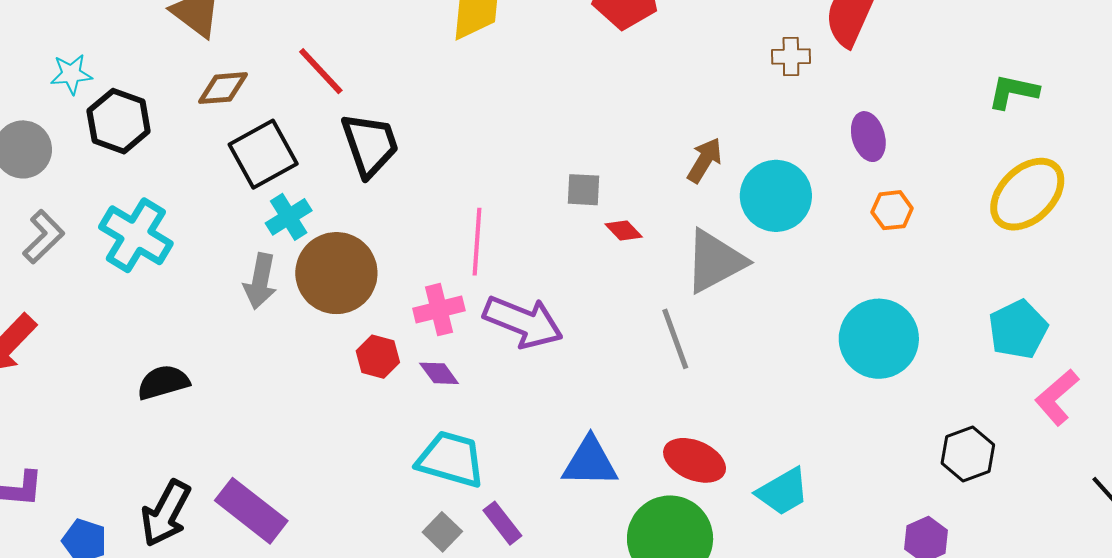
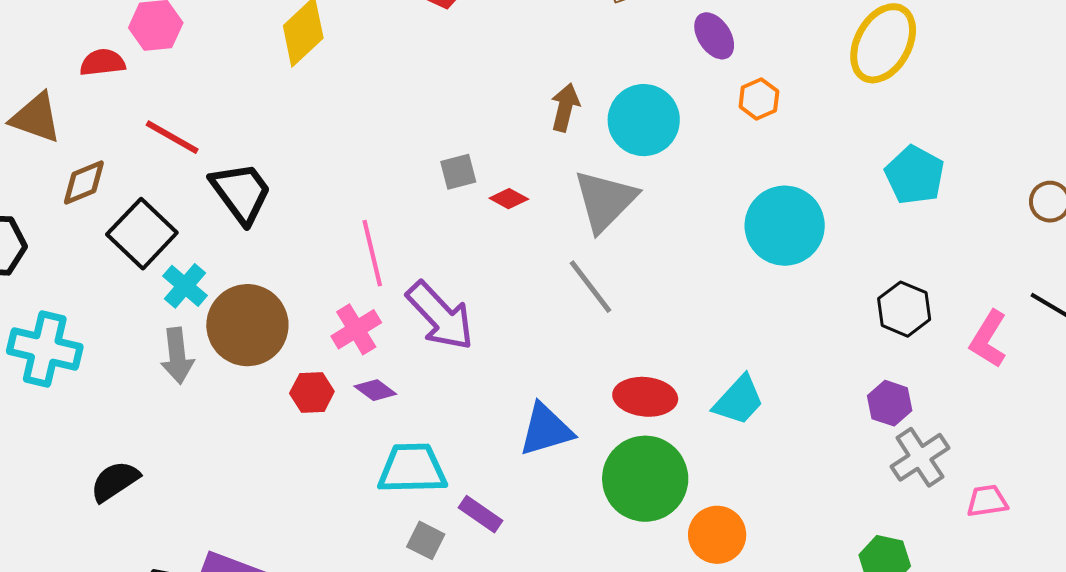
purple arrow: (523, 322) -> (440, 316), turned 42
pink L-shape: (1057, 397) -> (988, 339), moved

